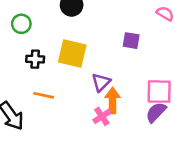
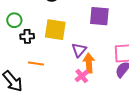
green circle: (21, 24) -> (14, 20), moved
purple square: (131, 41) -> (99, 16), size x1.5

